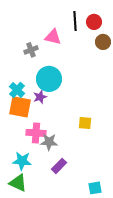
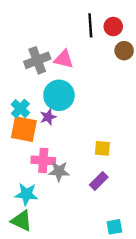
pink triangle: (53, 37) -> (64, 59), moved
gray cross: (31, 50) -> (37, 60), size x1.5
purple rectangle: (59, 166) -> (99, 181), moved

